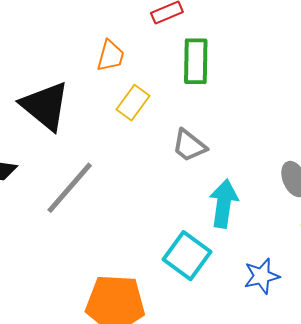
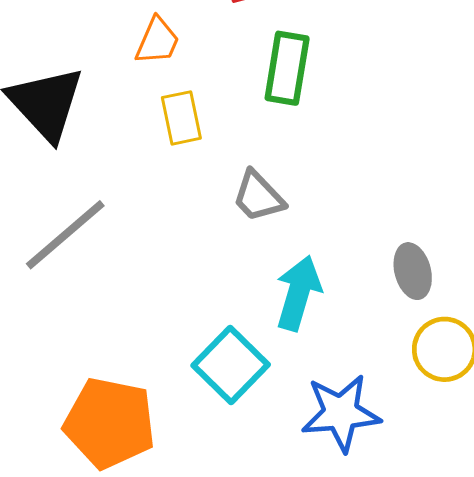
yellow rectangle: (133, 103) -> (181, 118), turned -56
blue star: (262, 276) -> (341, 413), size x1.4

